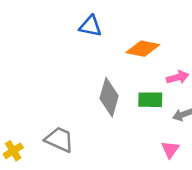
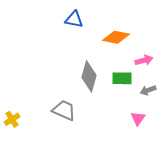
gray trapezoid: (59, 140) -> (64, 110), moved

